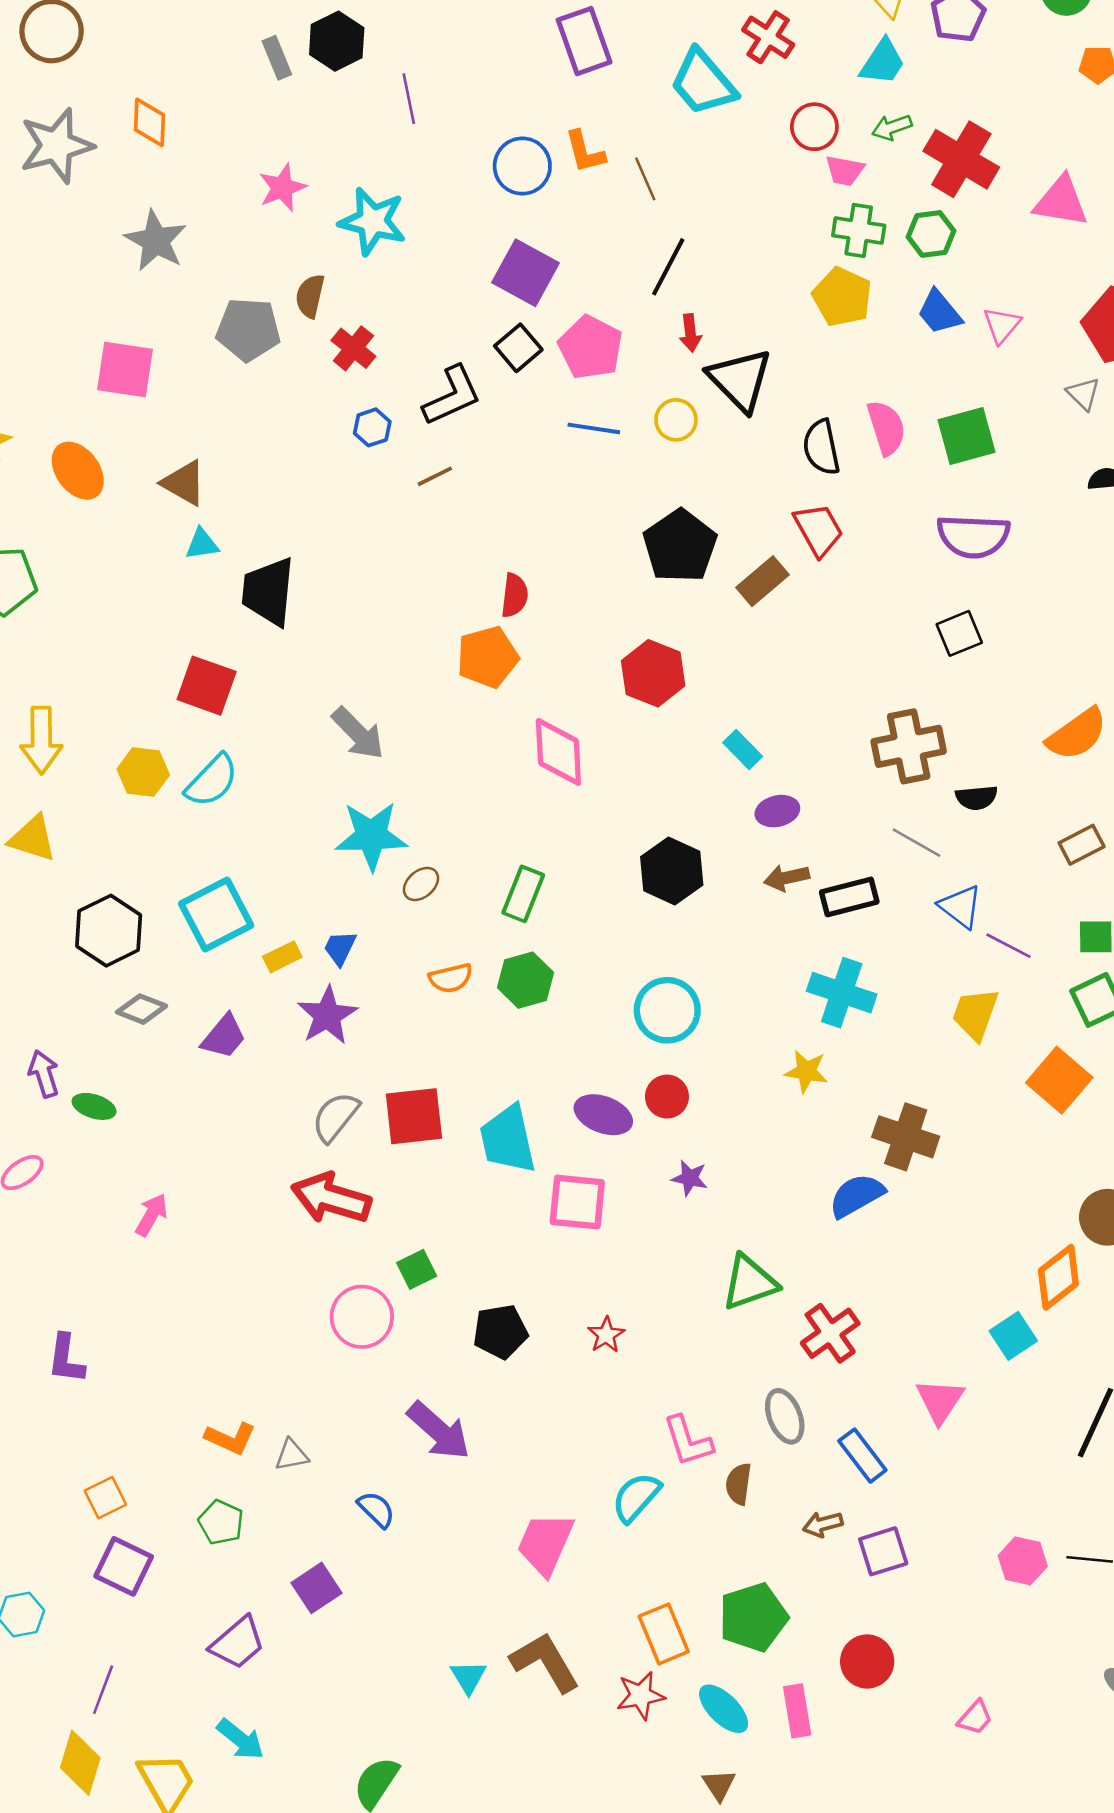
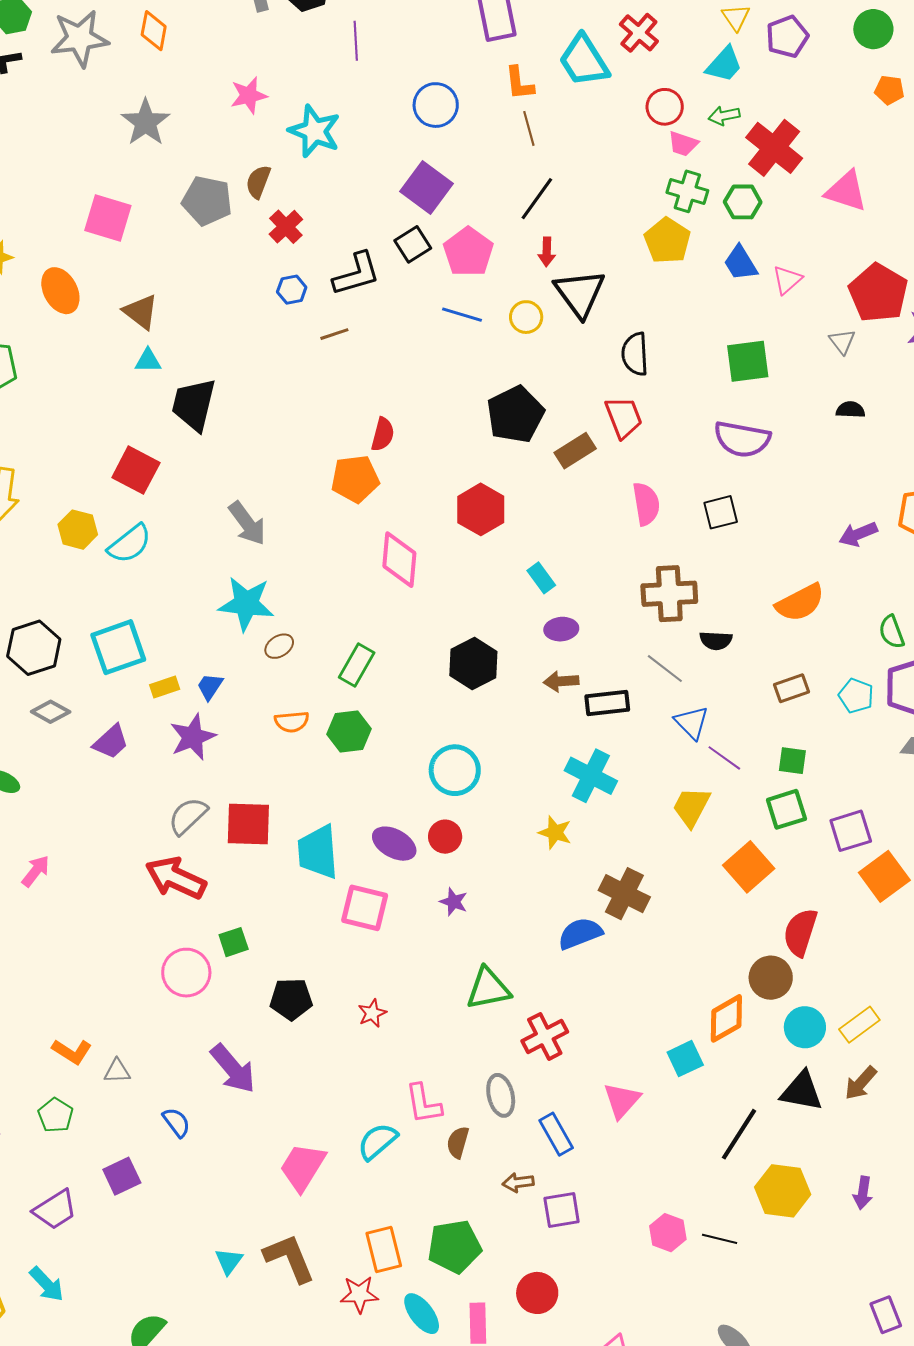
orange L-shape: (585, 152) -> (519, 83), moved
pink semicircle: (886, 428) -> (646, 504), moved

